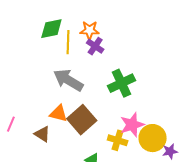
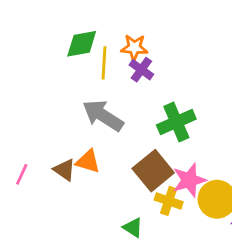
brown square: (82, 120) -> (153, 171), moved
brown triangle: (42, 134) -> (65, 170), moved

